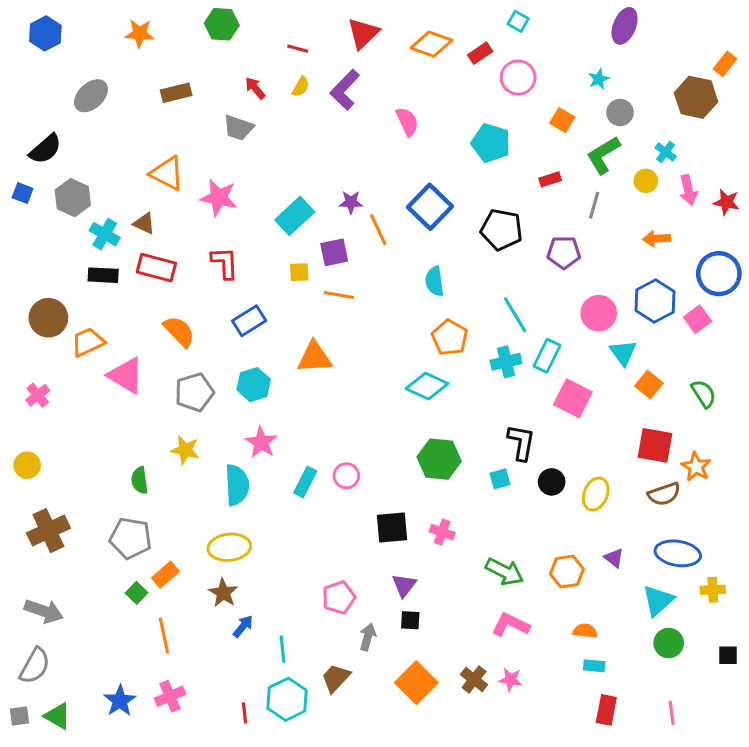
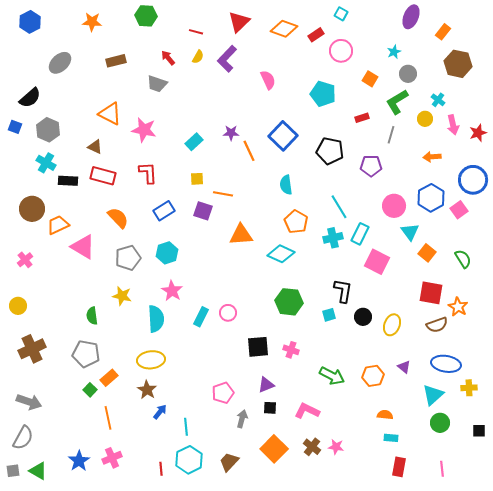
orange rectangle: (725, 64) -> (443, 32), moved
red star: (726, 202) -> (478, 133), turned -30
cyan rectangle: (295, 216) -> (194, 142), size x0.7
cyan cross: (105, 234) -> (46, 163), moved
purple square: (334, 252) -> (203, 211), moved, turned 30
orange triangle: (314, 357) -> (241, 235), moved
purple triangle: (404, 585) -> (266, 385), turned 30
pink L-shape: (511, 625) -> (307, 411), moved
brown trapezoid: (336, 678) -> (229, 462), moved

